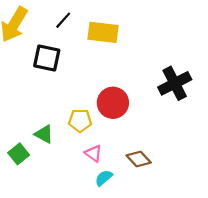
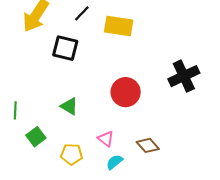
yellow pentagon: (80, 121) -> (72, 154), moved
green triangle: (44, 134) -> (69, 106), moved

